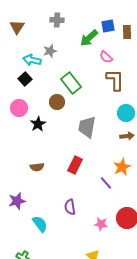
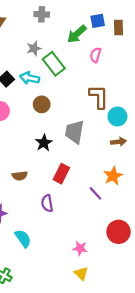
pink semicircle: (106, 57) -> (95, 55), turned 64
cyan arrow: (32, 60) -> (30, 78), moved
brown L-shape: (115, 80) -> (99, 97), moved
green rectangle: (71, 83) -> (54, 64), moved
black star: (38, 124) -> (44, 143), moved
purple semicircle: (70, 207) -> (47, 203), moved
pink star: (101, 224) -> (80, 248), moved

